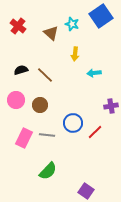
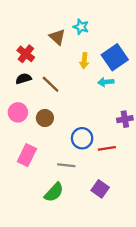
blue square: (101, 16) -> (115, 57), moved
red cross: (18, 26) -> (26, 54), moved
red line: (95, 132) -> (107, 148), turned 35
gray line: (47, 135) -> (66, 165), moved
purple square: (86, 191) -> (100, 189), moved

